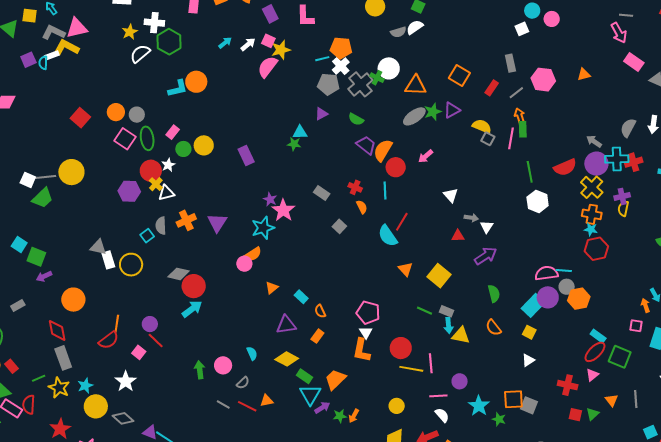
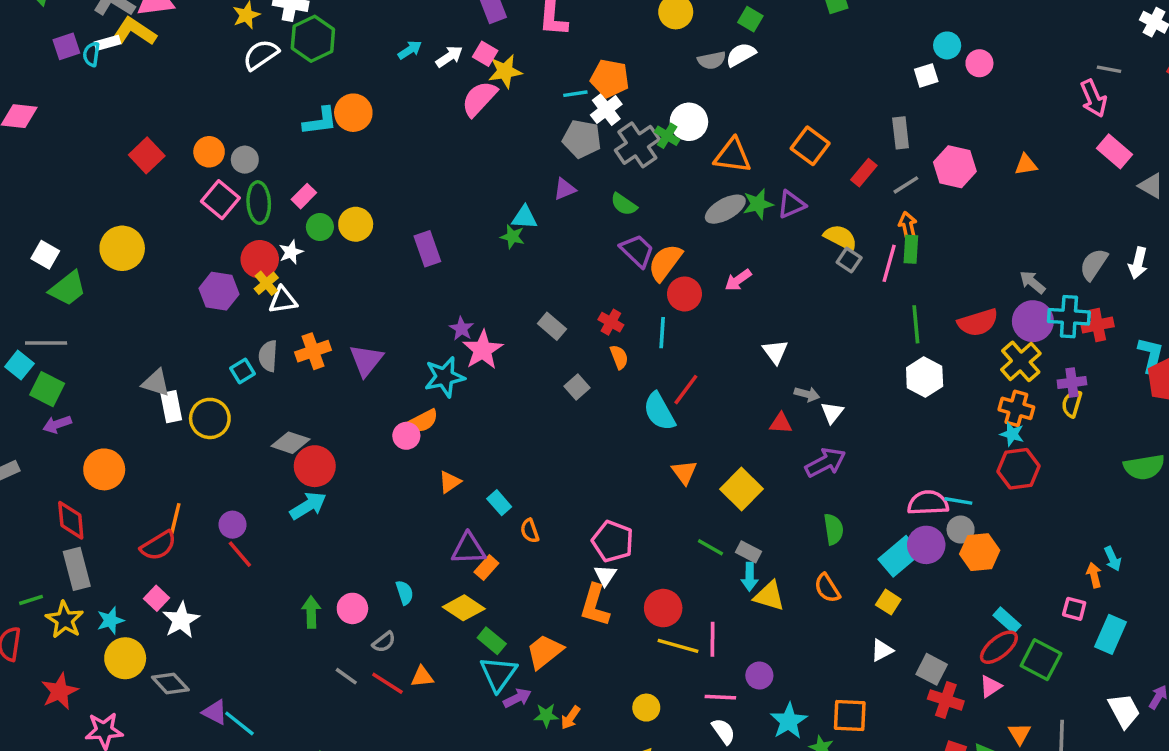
gray line: (44, 177) -> (46, 343), moved
orange rectangle: (317, 336) -> (486, 568), moved
pink square: (139, 352) -> (156, 598), moved
gray square: (529, 405) -> (932, 669), moved

